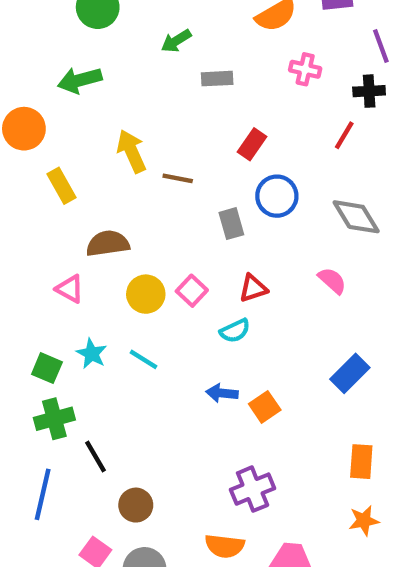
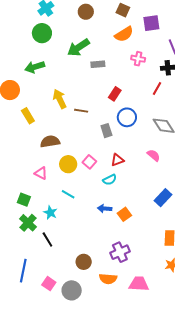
green arrow: (176, 41) -> (78, 47), size x1.6
pink triangle: (70, 289) -> (41, 173), moved
cyan star: (92, 354) -> (50, 213), moved
green cross: (54, 419) -> (28, 223), turned -30
blue line: (43, 494) -> (23, 271), moved
brown circle: (136, 505) -> (84, 262), moved

